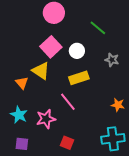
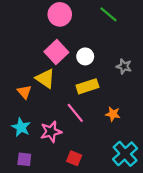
green line: (98, 28) -> (108, 14), moved
orange star: (118, 105) -> (113, 114), moved
cyan cross: (113, 139) -> (125, 154), turned -35

